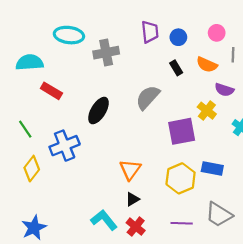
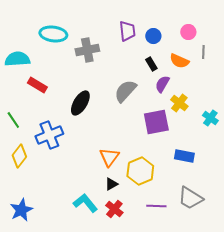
purple semicircle: (224, 90) -> (162, 84), moved, turned 102
yellow hexagon: (181, 178) -> (140, 171), moved

